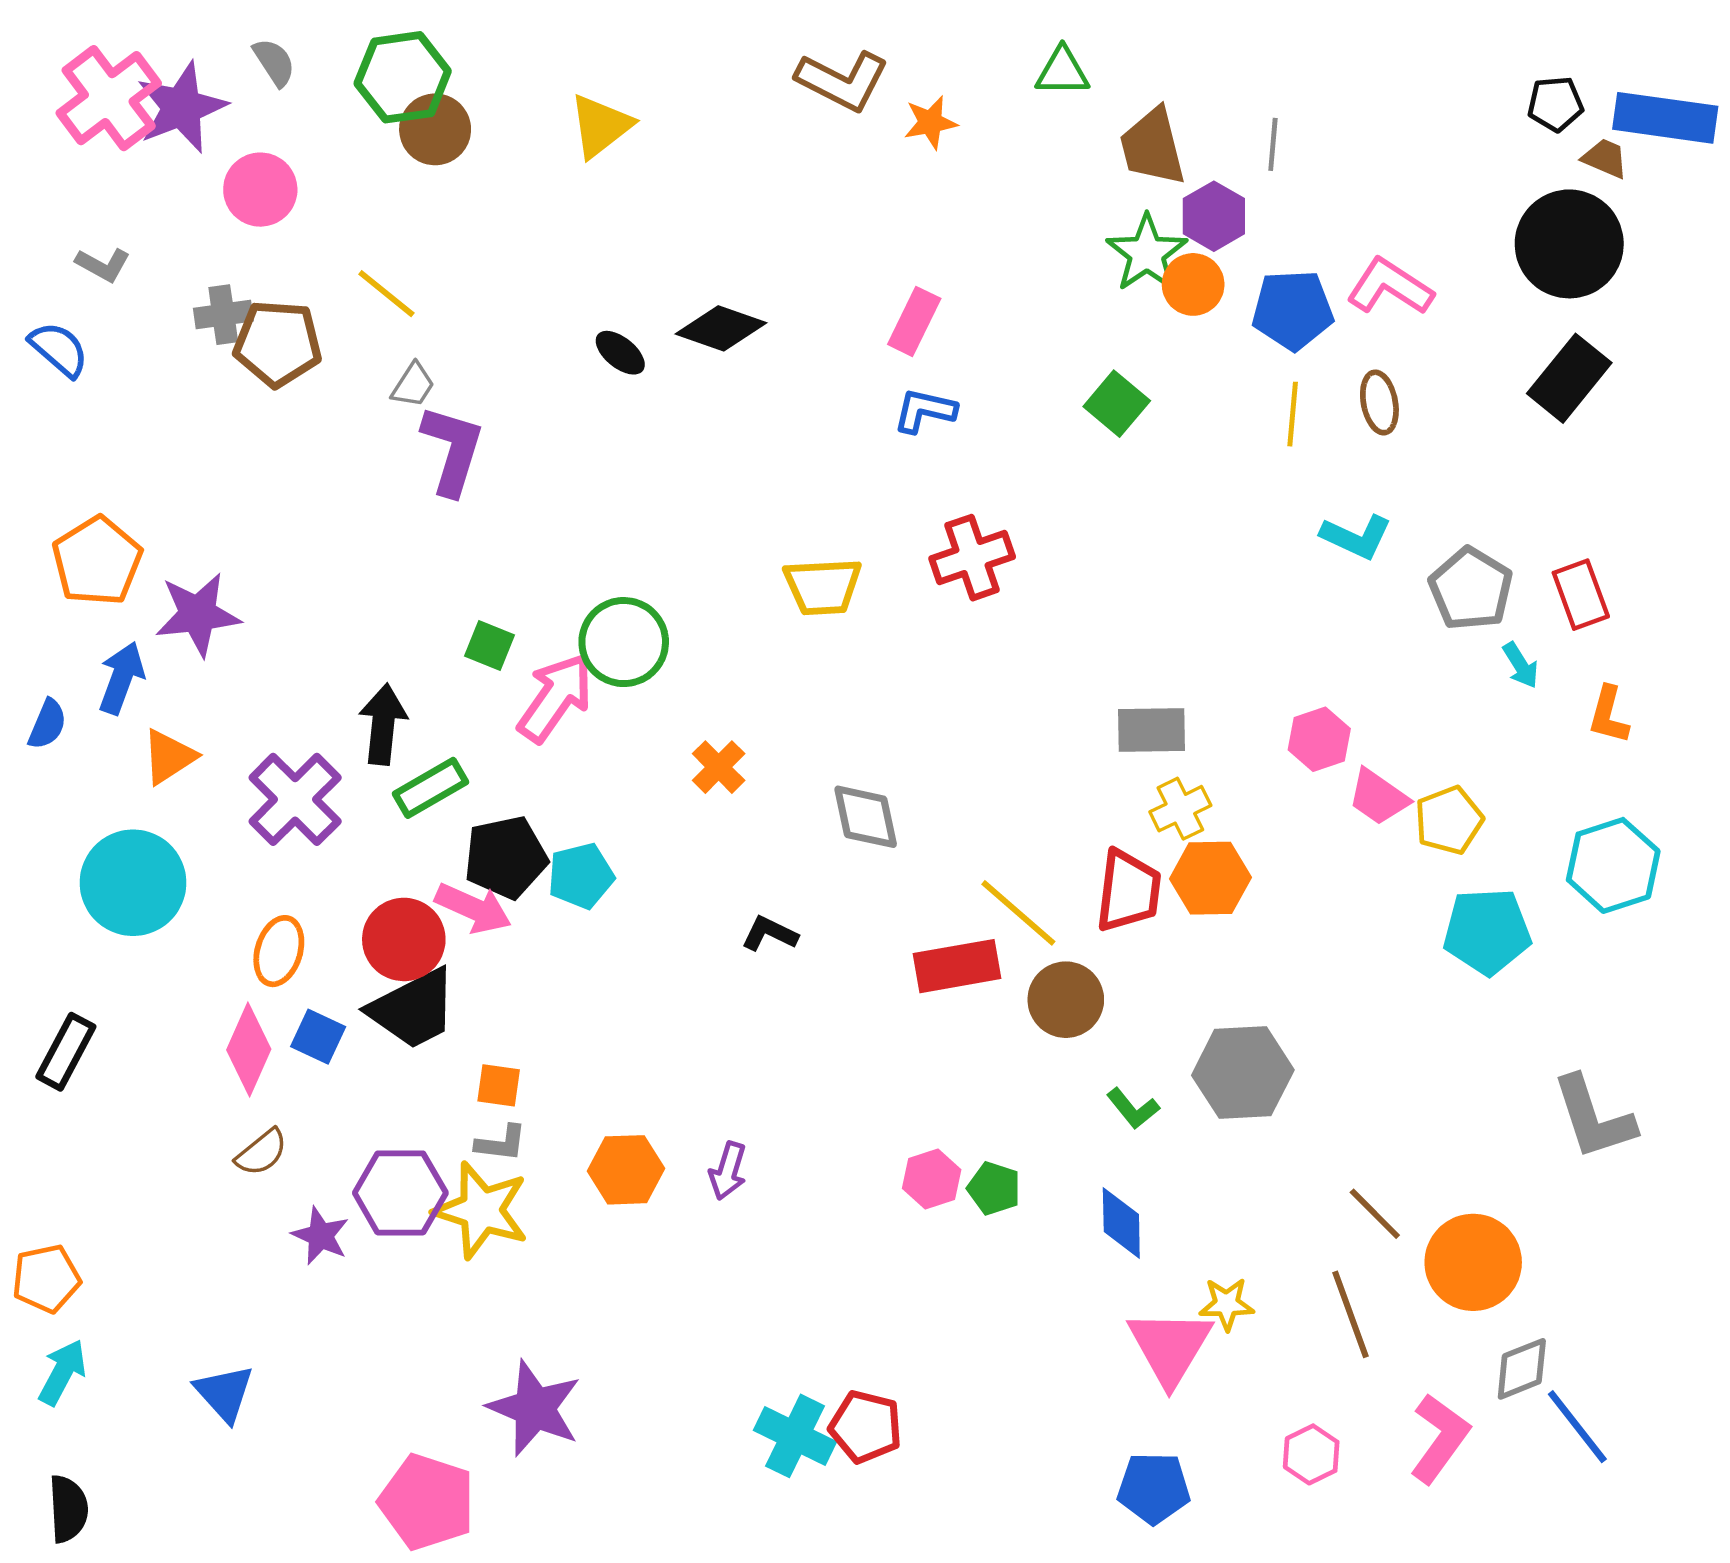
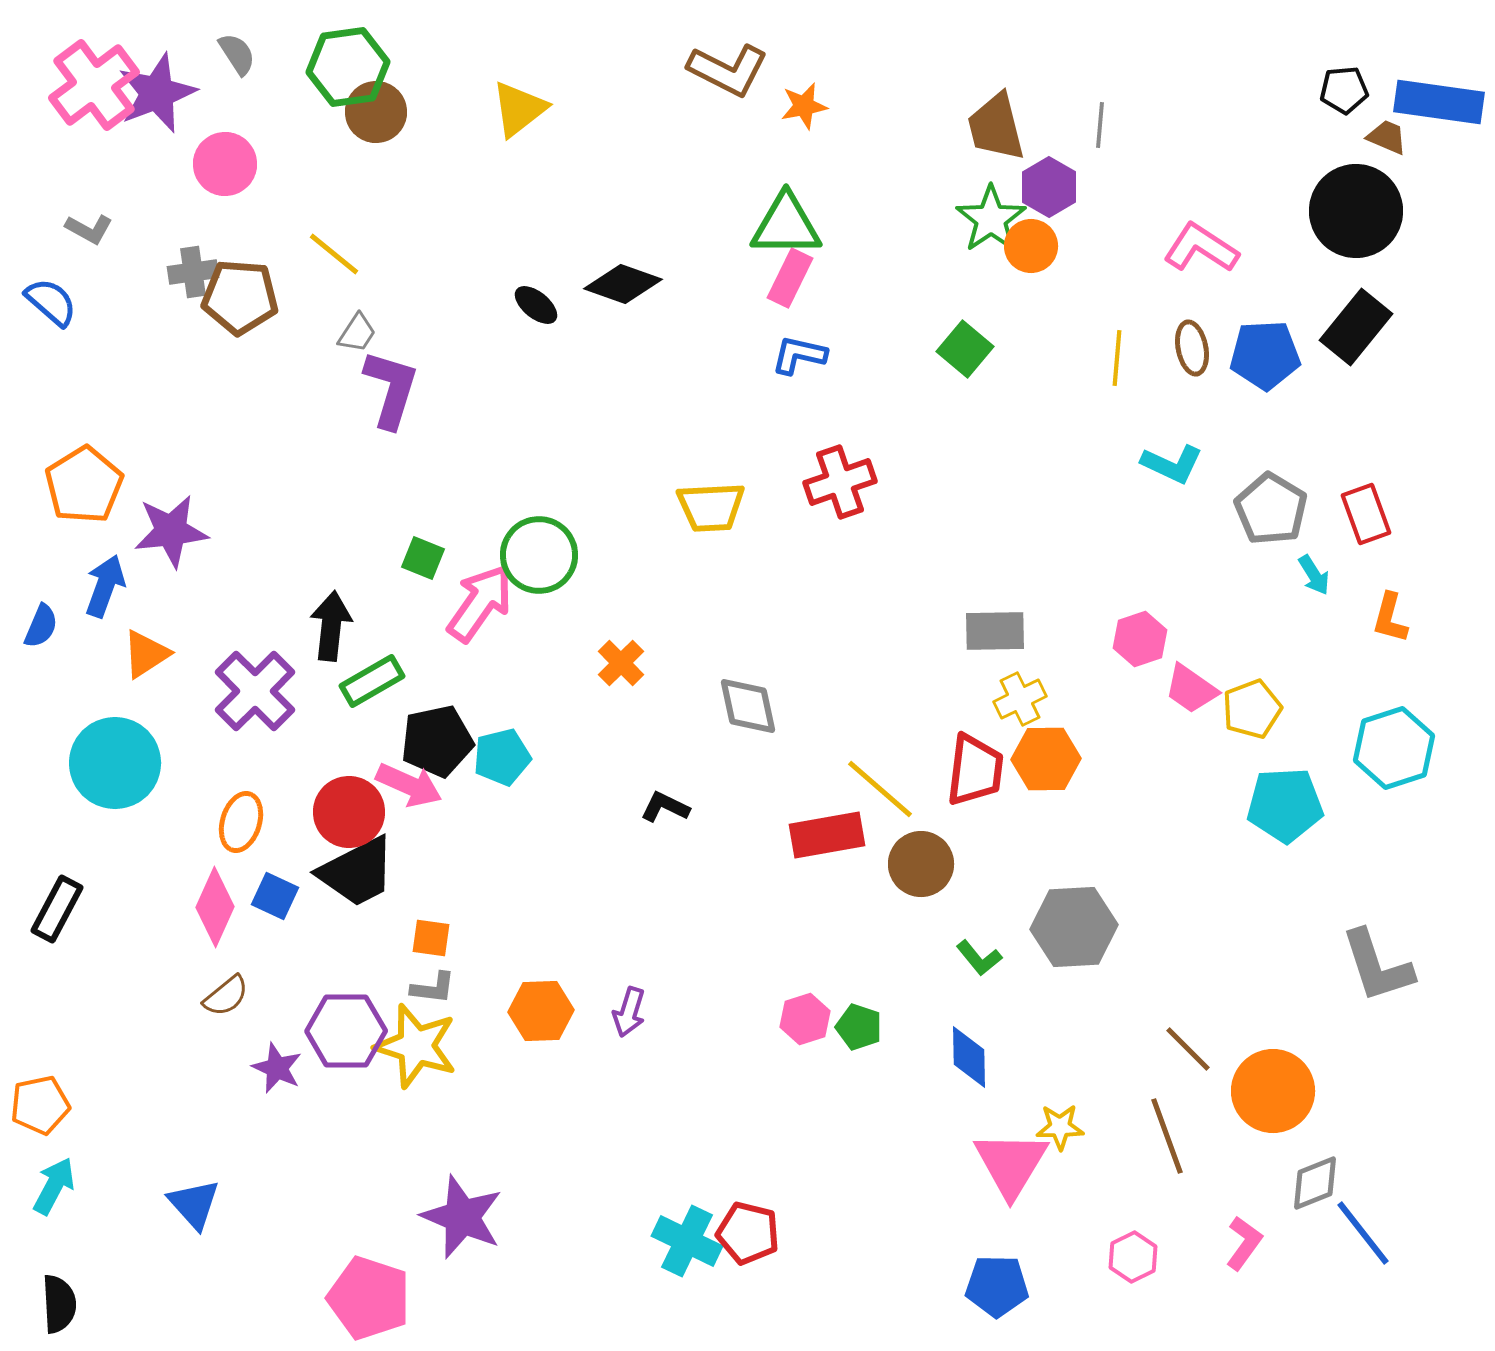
green triangle: (1062, 71) -> (786, 225), moved, size x1.5
blue pentagon: (1293, 310) -> (1265, 355), moved
pink L-shape: (1440, 1438) -> (1244, 1243), size x0.7

